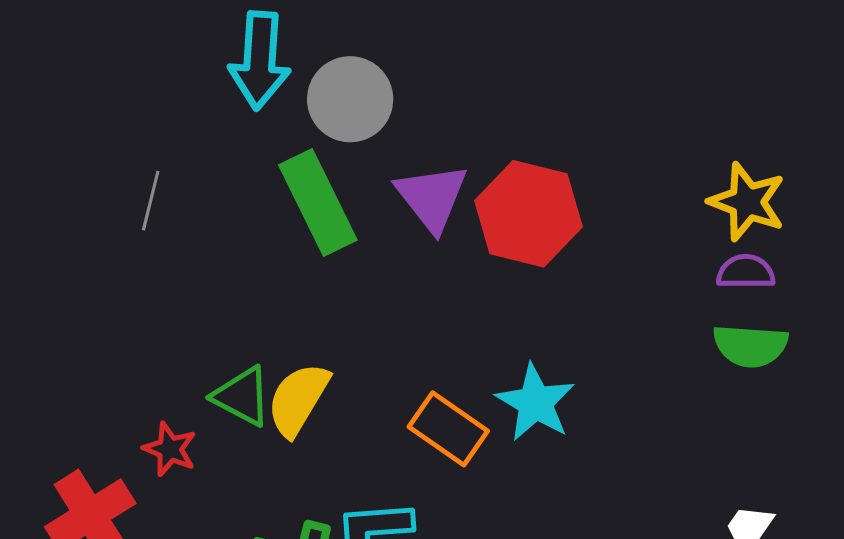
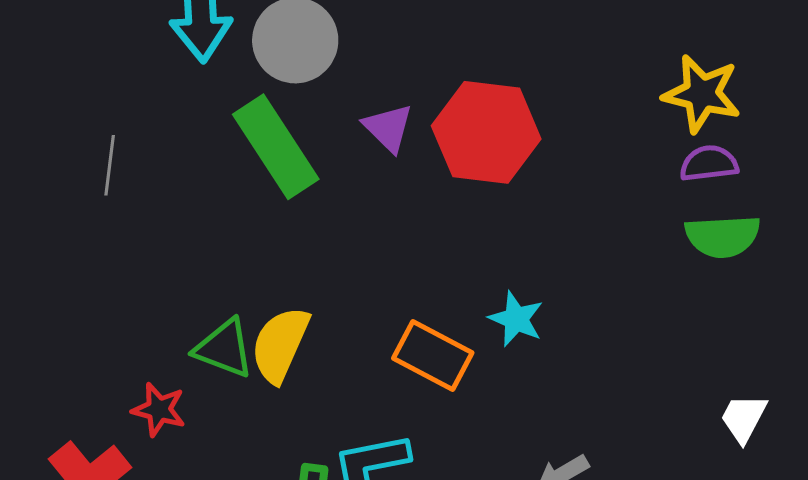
purple triangle: (432, 197) -> (388, 128), size x0.7
cyan star: (535, 403) -> (516, 319), size x0.7

